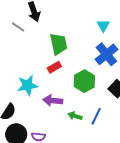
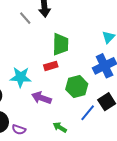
green arrow: (75, 116) -> (60, 127), moved
blue line: (96, 116) -> (88, 113), moved

